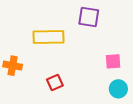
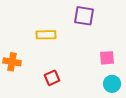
yellow rectangle: (49, 37) -> (46, 35), size x0.7

